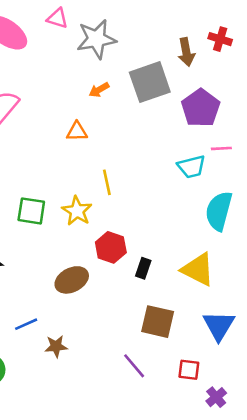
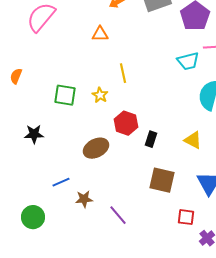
yellow star: (77, 211) -> (100, 95), size x0.7
yellow triangle: (198, 269) -> (193, 140), size x0.7
purple line: (134, 366) -> (118, 215), moved

